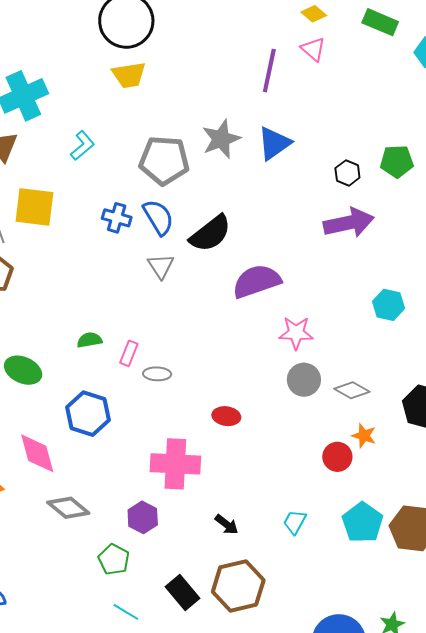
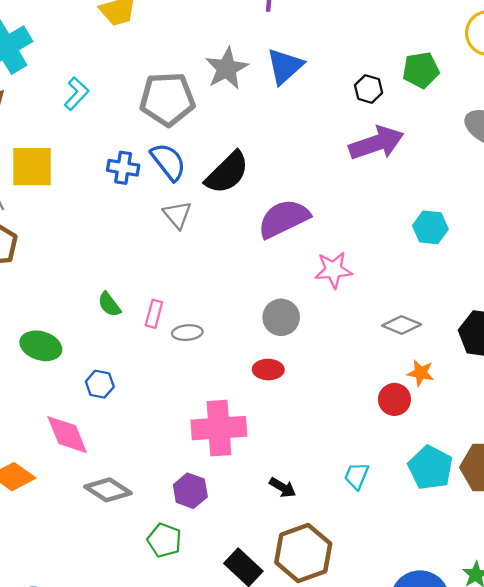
green semicircle: (89, 340) -> (109, 304), turned -110
gray circle: (304, 380) -> (281, 317), moved
blue hexagon: (88, 414) -> (100, 384), moved, size x0.6

